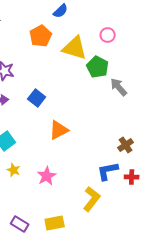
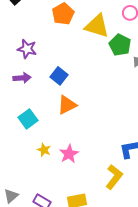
orange triangle: (59, 130) -> (67, 105), moved
yellow star: (14, 170) -> (44, 150), moved

